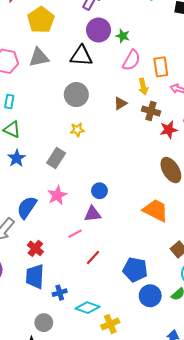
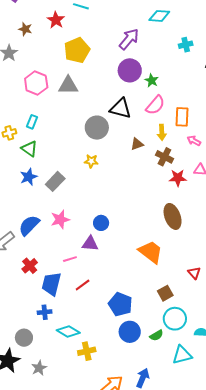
black triangle: (81, 56) -> (121, 109), moved
gray rectangle: (56, 158) -> (55, 181), moved
blue trapezoid: (35, 276) -> (51, 284), moved

